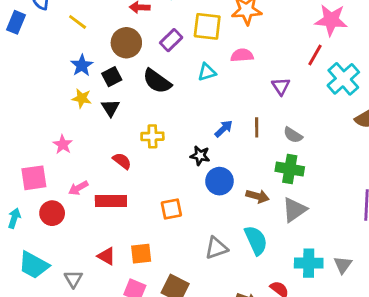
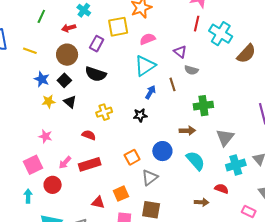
cyan triangle: (207, 72) -> (145, 66), moved, size x1.6
gray semicircle: (293, 135) -> (191, 70), moved
blue circle: (219, 181) -> (162, 151), moved
gray triangle: (294, 210) -> (225, 137), moved
gray triangle: (216, 248) -> (150, 178), moved

